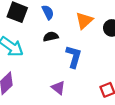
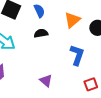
blue L-shape: (74, 57) -> (77, 55), moved

